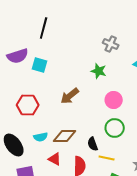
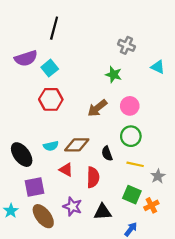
cyan square: (40, 65) -> (50, 68), turned 35
brown arrow: (70, 96) -> (97, 108), moved
red hexagon: (28, 105) -> (51, 99), moved
yellow line: (107, 158) -> (135, 164), moved

